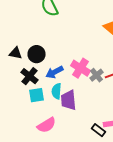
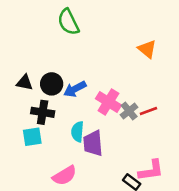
blue arrow: (55, 72) -> (75, 89), moved
black cross: (30, 76) -> (43, 112), turned -30
cyan square: (37, 95) -> (32, 137), moved

